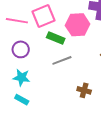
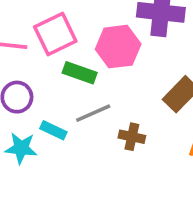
brown cross: (84, 90) -> (132, 137), moved
cyan rectangle: (22, 100) -> (53, 130), moved

